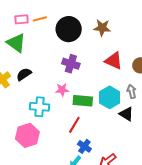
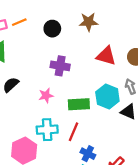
black circle: (69, 29) -> (52, 29), size x0.6
pink star: (62, 90) -> (46, 96), moved
cyan cross: (40, 107) -> (47, 130), moved

